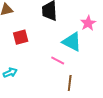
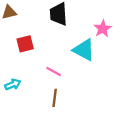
pink line: (58, 61) -> (54, 72), moved
brown line: (70, 83) -> (55, 98), moved

